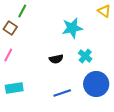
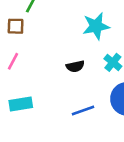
brown square: (10, 28) -> (16, 26), turned -32

